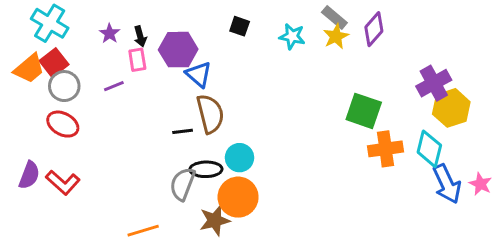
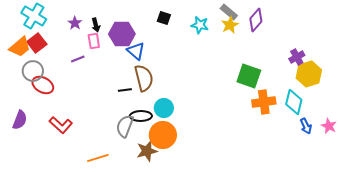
purple cross: (434, 83) -> (297, 57), size x0.7
gray circle: (64, 86) -> (33, 71), moved
red L-shape: (63, 182) -> (61, 125), moved
blue arrow: (447, 184) -> (306, 126), size x0.6

